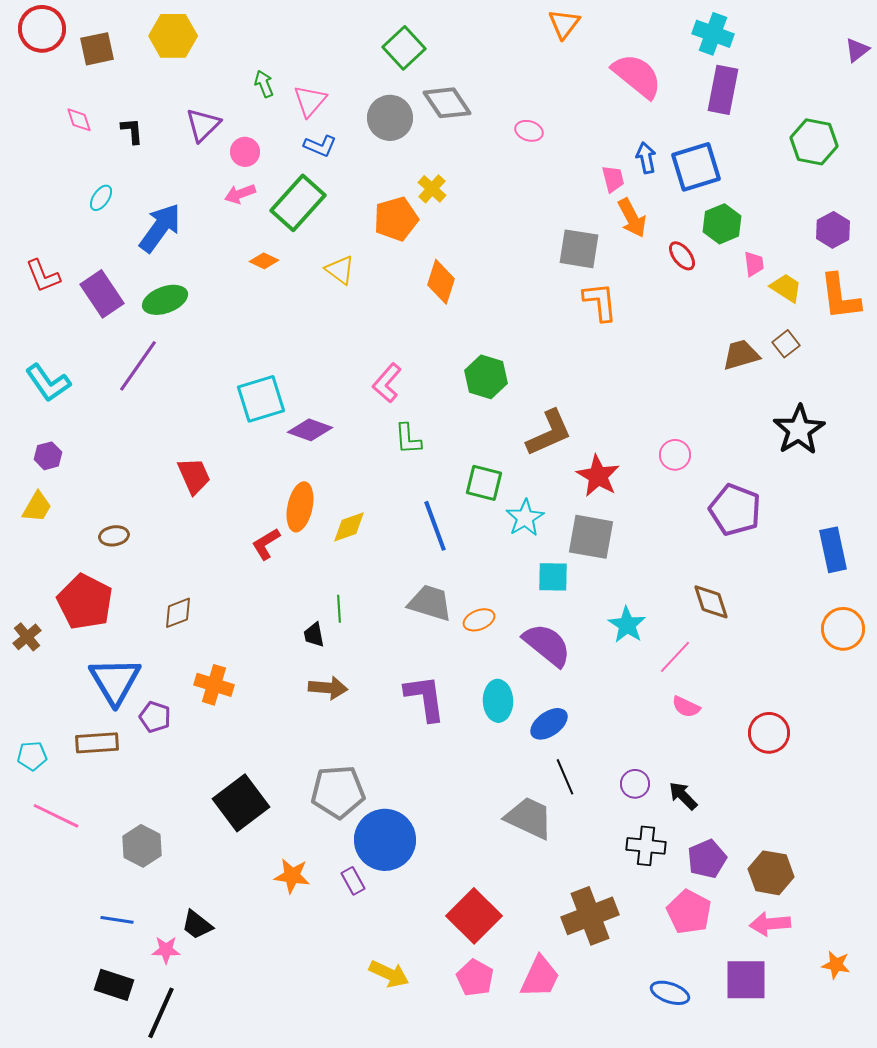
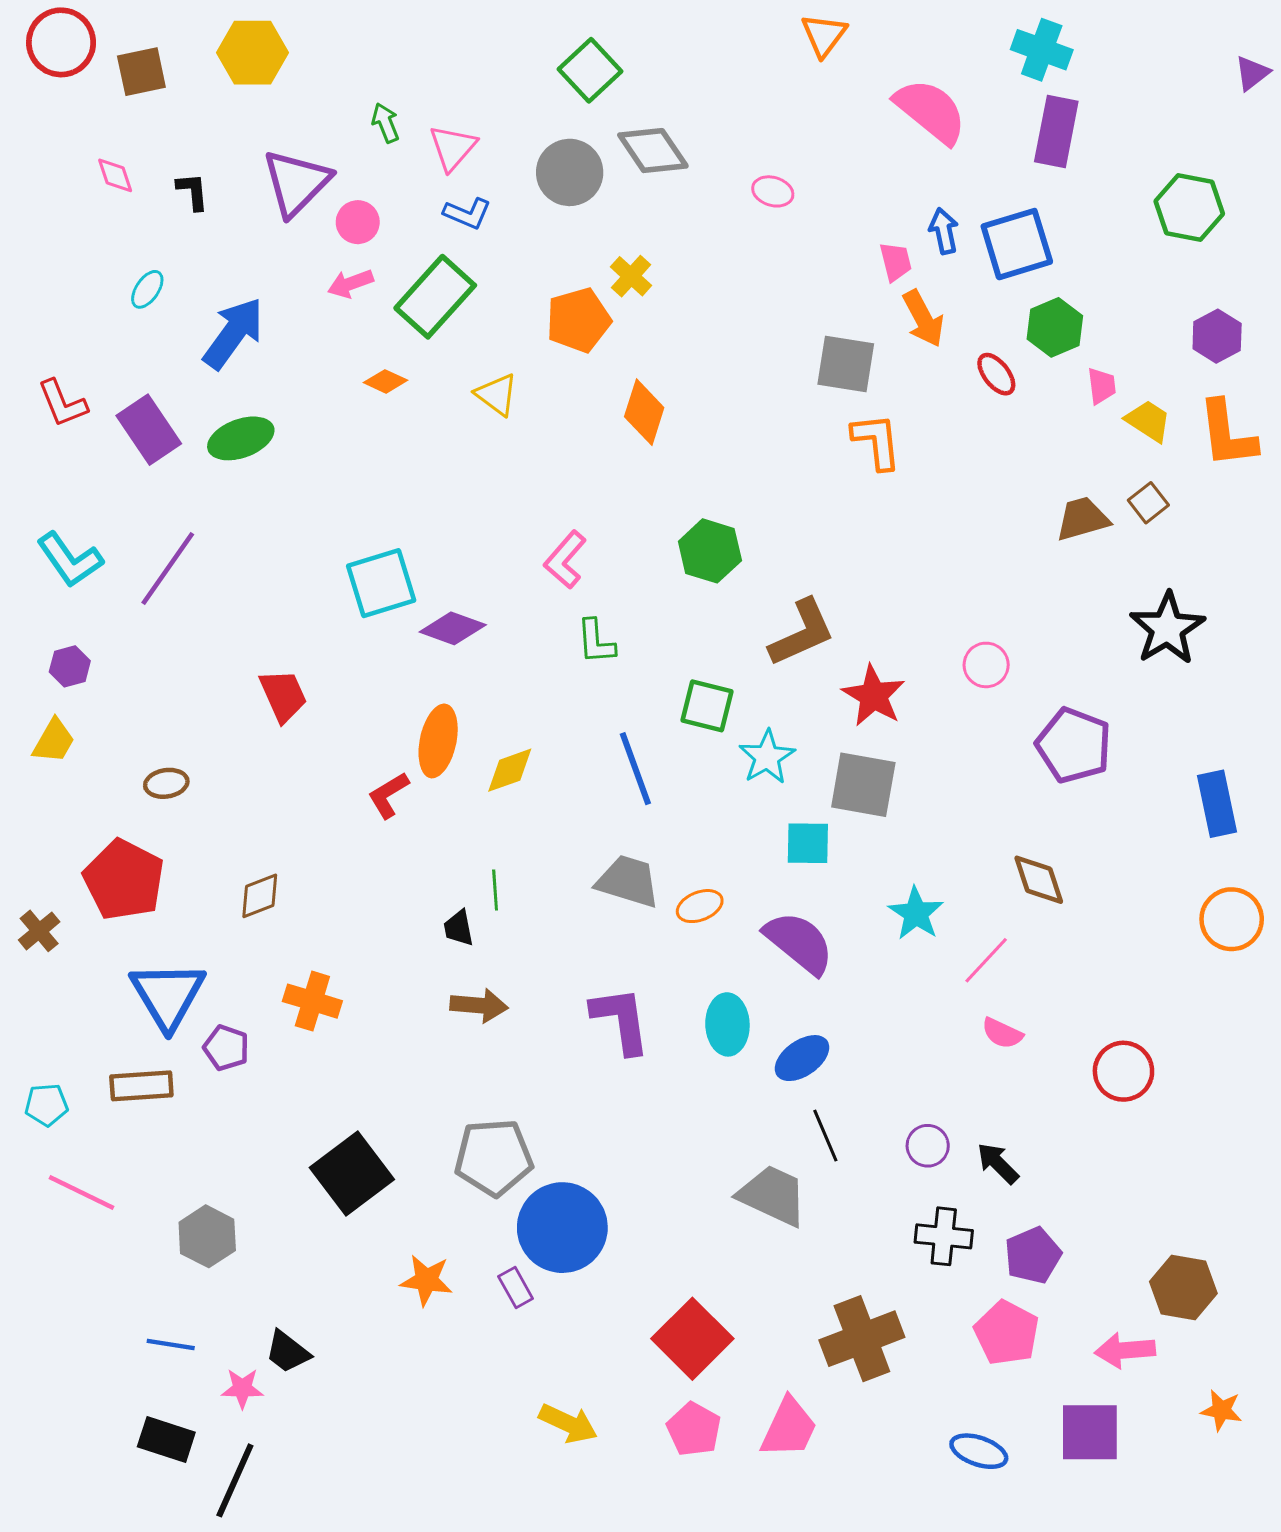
purple triangle: (203, 125) -> (296, 183), size x1.4
purple line: (138, 366) -> (168, 568), moved
brown hexagon: (771, 873) -> (1183, 1288), moved

